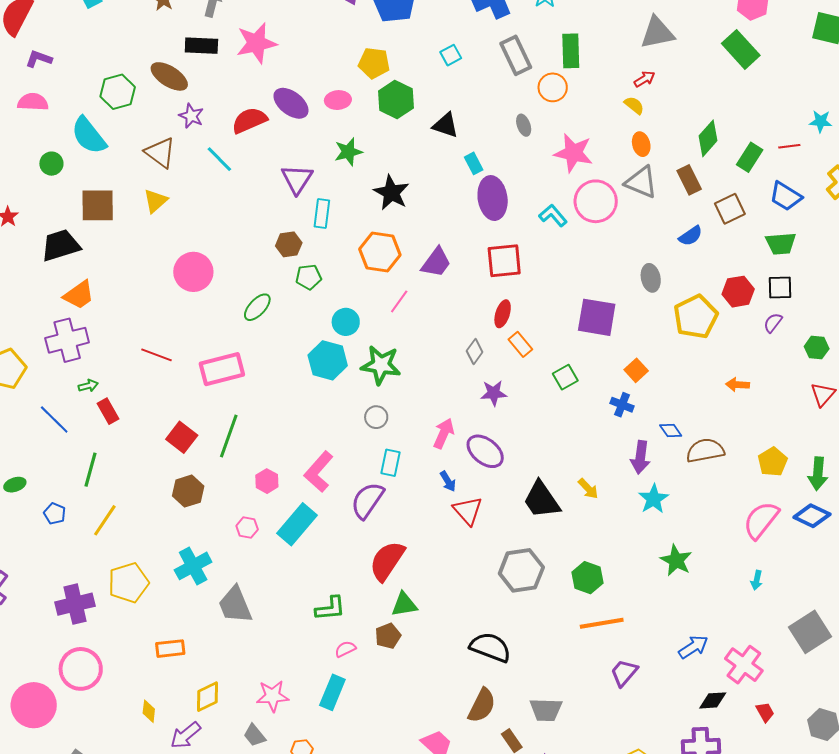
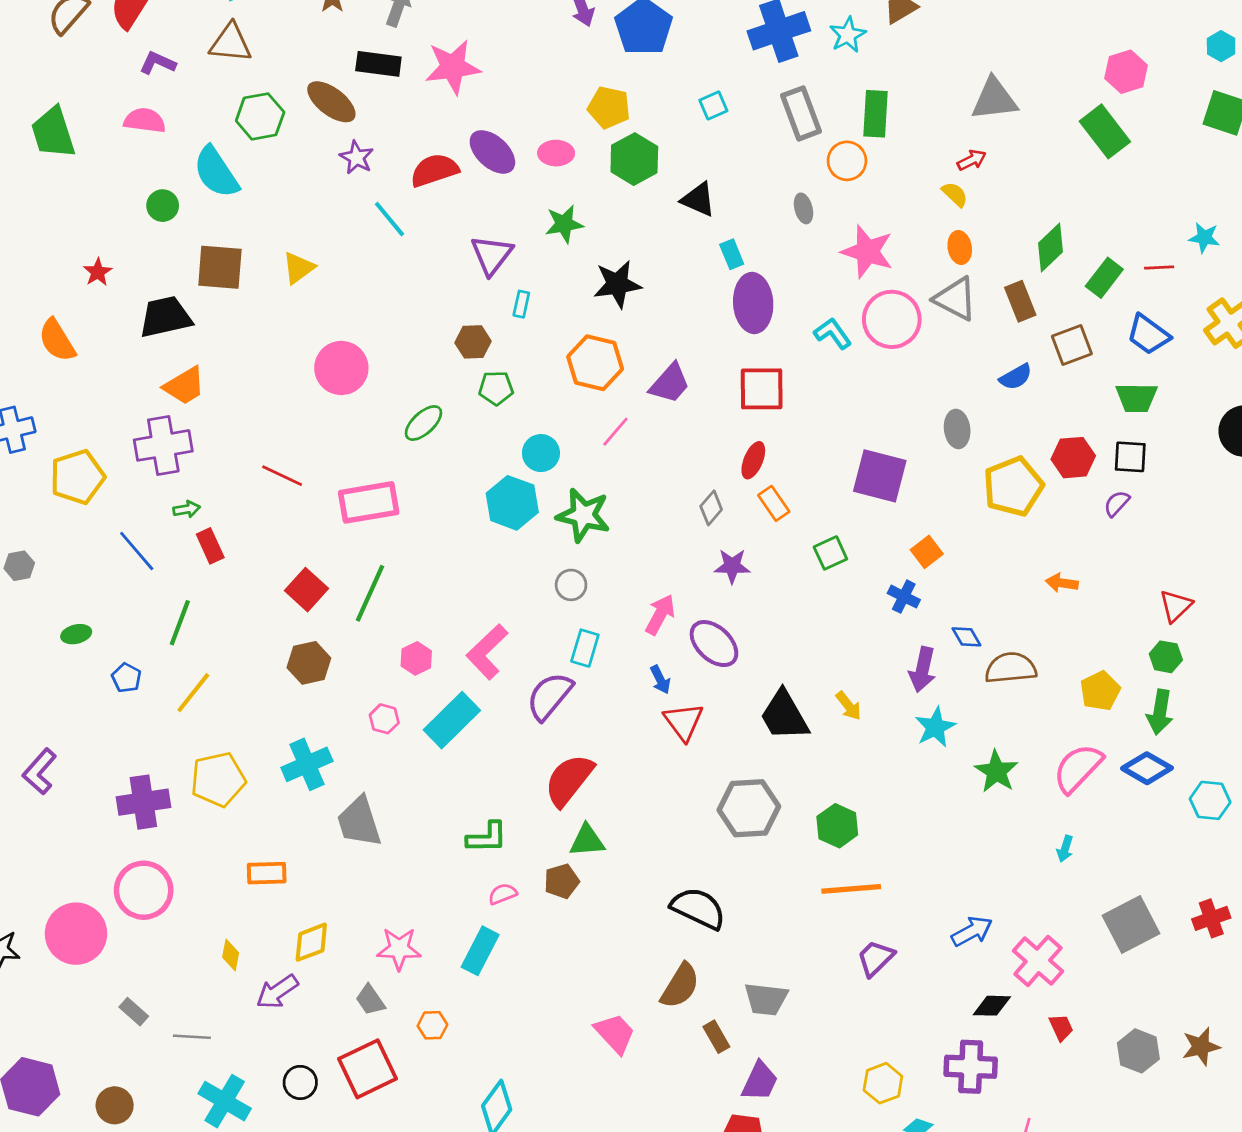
brown triangle: (160, 153) -> (231, 43), moved, turned -36
black star: (391, 193) -> (617, 284), turned 30
cyan rectangle: (322, 213) -> (521, 304), size x0.7
green hexagon: (817, 348) -> (1166, 657), moved
green star: (676, 560) -> (996, 771), moved

